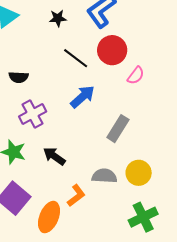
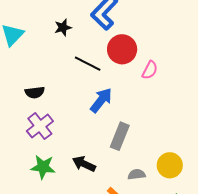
purple cross: (33, 114) -> (40, 126), moved
gray rectangle: (118, 129) -> (120, 136), moved
gray semicircle: (104, 176) -> (137, 174), size x0.7

